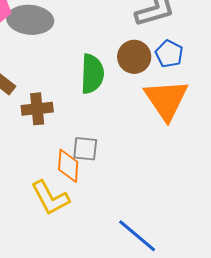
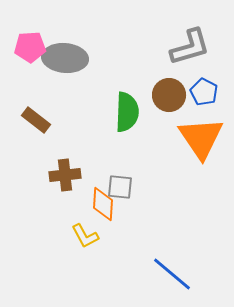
brown cross: (37, 109) -> (65, 175), moved
yellow L-shape: (50, 198) -> (85, 236), size x0.7

